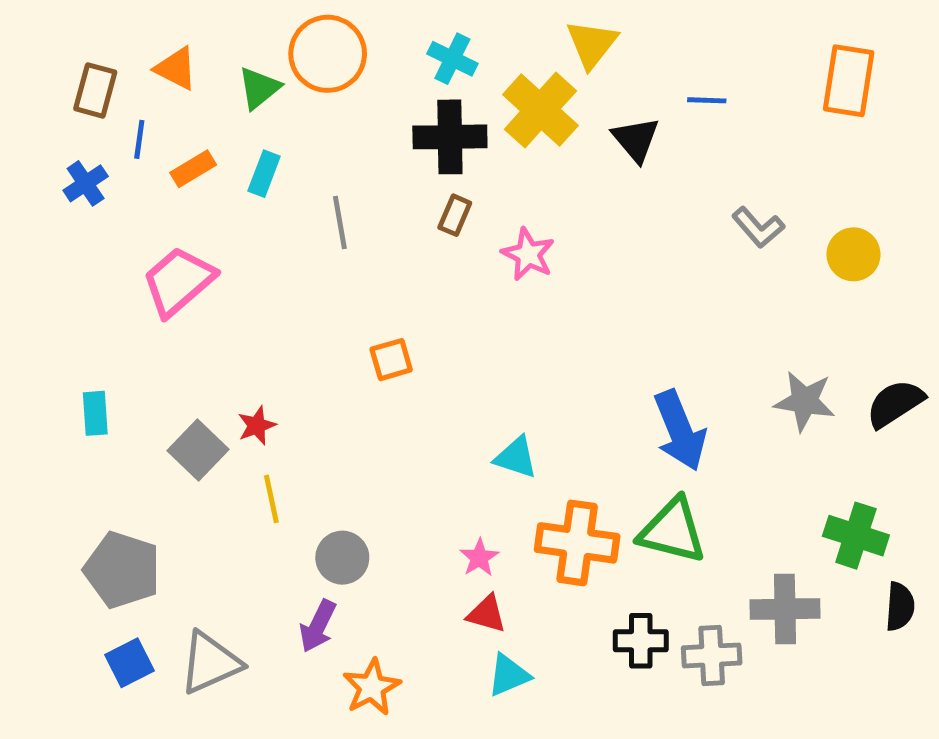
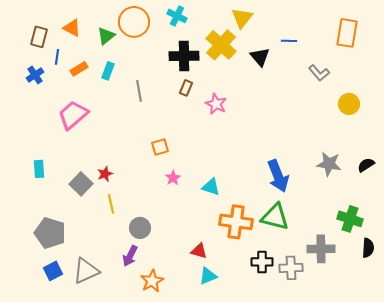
cyan cross: (452, 59) -> (177, 16), moved
gray L-shape: (758, 227) -> (319, 73), moved
black semicircle: (895, 404) -> (366, 165), size x0.7
pink star: (479, 558) -> (173, 178), moved

